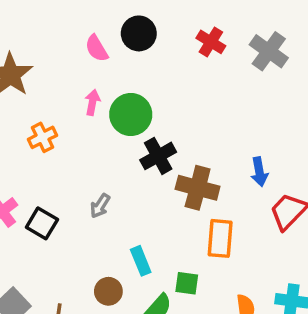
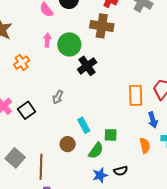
blue arrow: (259, 172) -> (153, 120), moved
brown cross: (198, 188) -> (102, 26), moved
black square: (42, 223) -> (27, 110), turned 30
orange rectangle: (220, 238) -> (136, 95), moved

